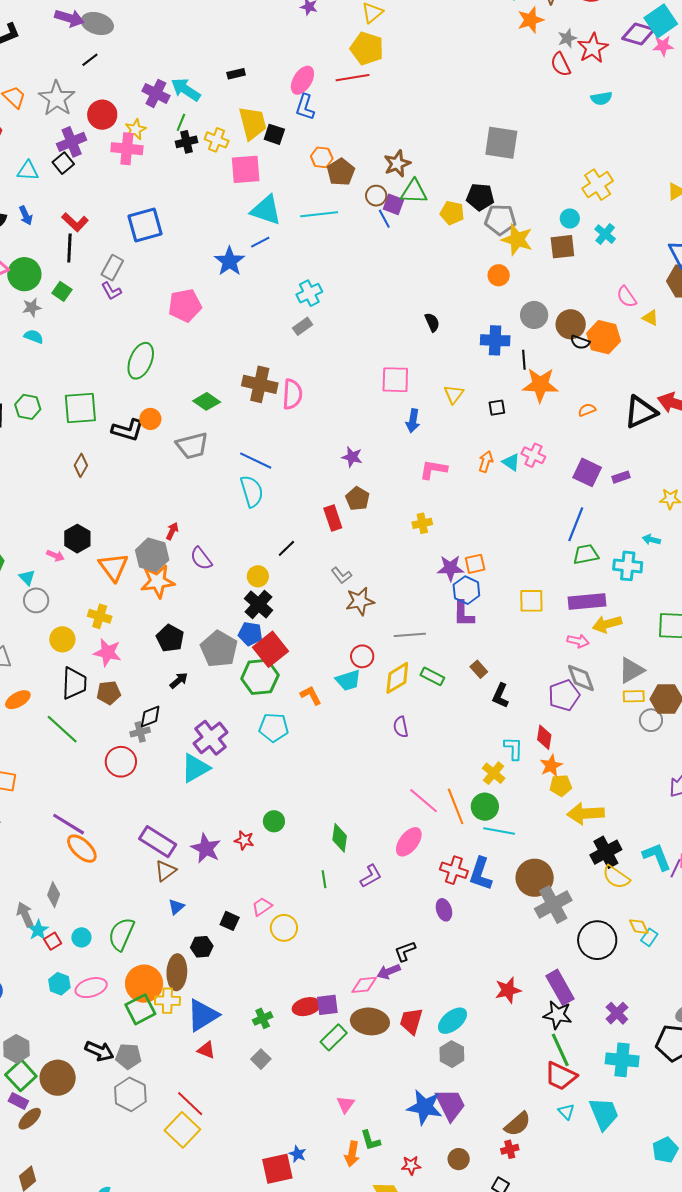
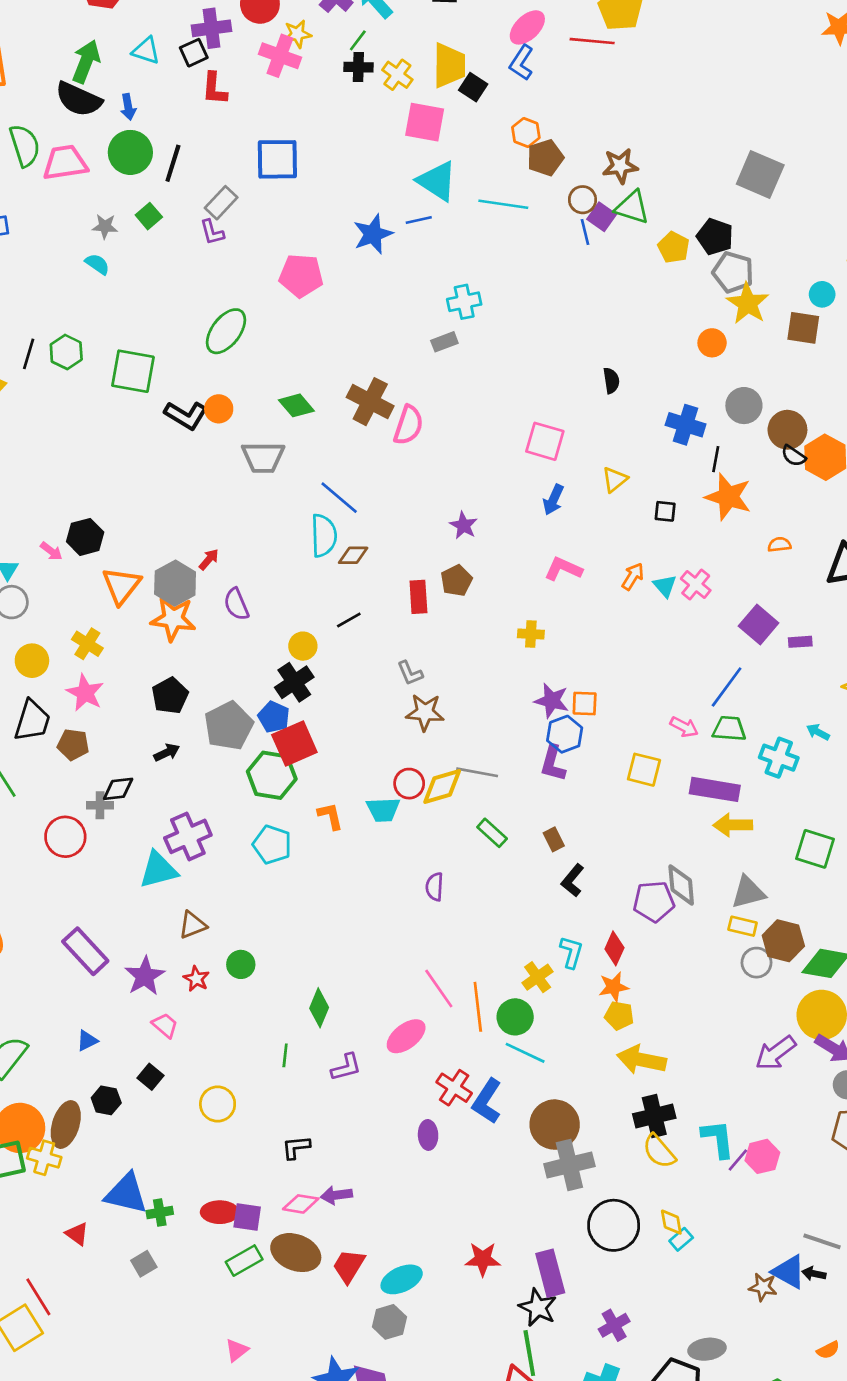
red L-shape: (75, 222) -> (214, 89), moved, turned 36
green circle: (24, 274) -> (130, 152), moved
brown diamond: (81, 465) -> (353, 555), moved, turned 45
pink arrow: (578, 641) -> (684, 727), moved
yellow diamond: (397, 678) -> (442, 786), moved
brown triangle: (165, 871) -> (193, 925), moved
pink trapezoid: (262, 907) -> (165, 1025), moved, turned 60
black L-shape: (405, 951) -> (296, 1147), moved
blue triangle: (203, 1015) -> (126, 1194), moved, turned 30

